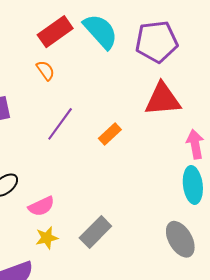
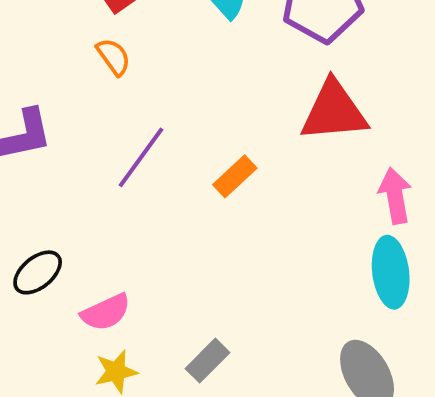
gray rectangle: (95, 232) -> (208, 361), size x0.7

